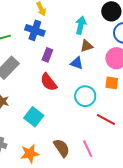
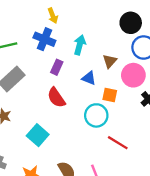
cyan arrow: (81, 25) -> (80, 45), moved
brown triangle: (87, 46) -> (110, 61), moved, turned -32
orange square: (112, 83) -> (110, 95), moved

